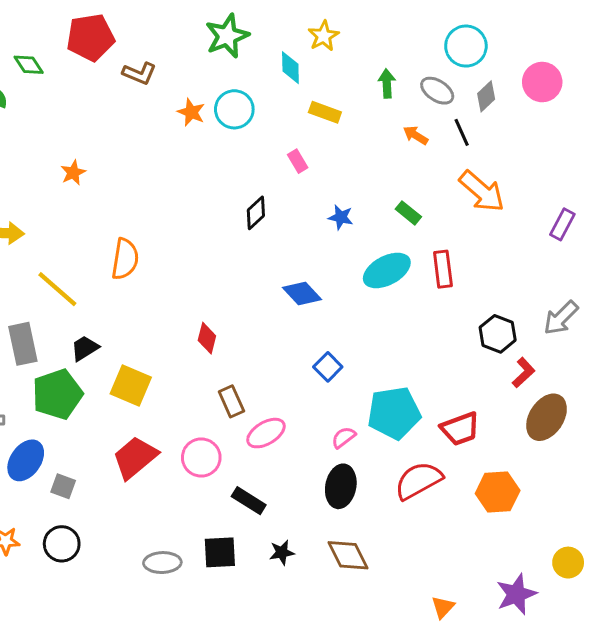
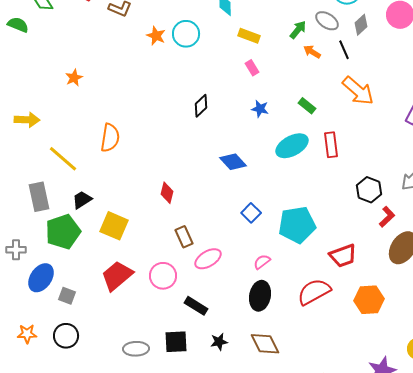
green arrow: (387, 83) -> (298, 30), moved, turned 42
pink rectangle: (298, 161) -> (252, 68), moved
cyan pentagon: (394, 413) -> (297, 225), moved

